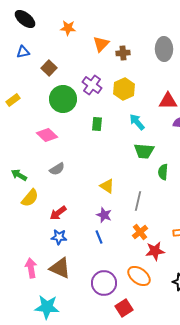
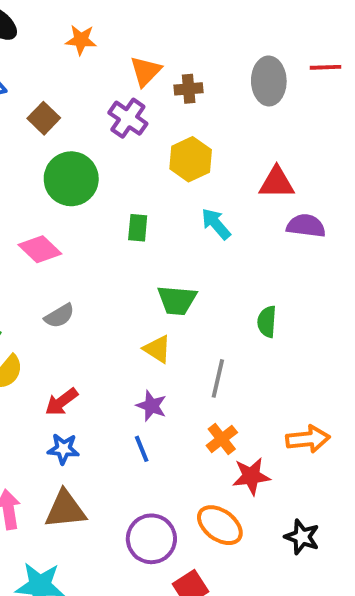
purple cross: (92, 85) -> (128, 118), moved
green trapezoid: (144, 151) -> (177, 300), moved
brown triangle: (60, 268) -> (65, 509), turned -30

